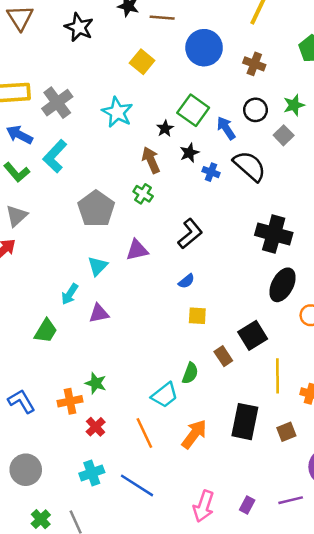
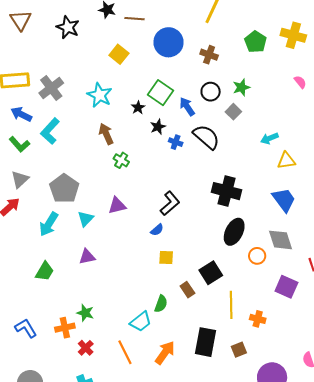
brown arrow: (151, 160) -> (106, 134), moved
gray pentagon: (96, 209) -> (64, 189), moved
black L-shape: (190, 234) -> (170, 203), moved
cyan arrow: (70, 294) -> (49, 224), moved, size x1.4

